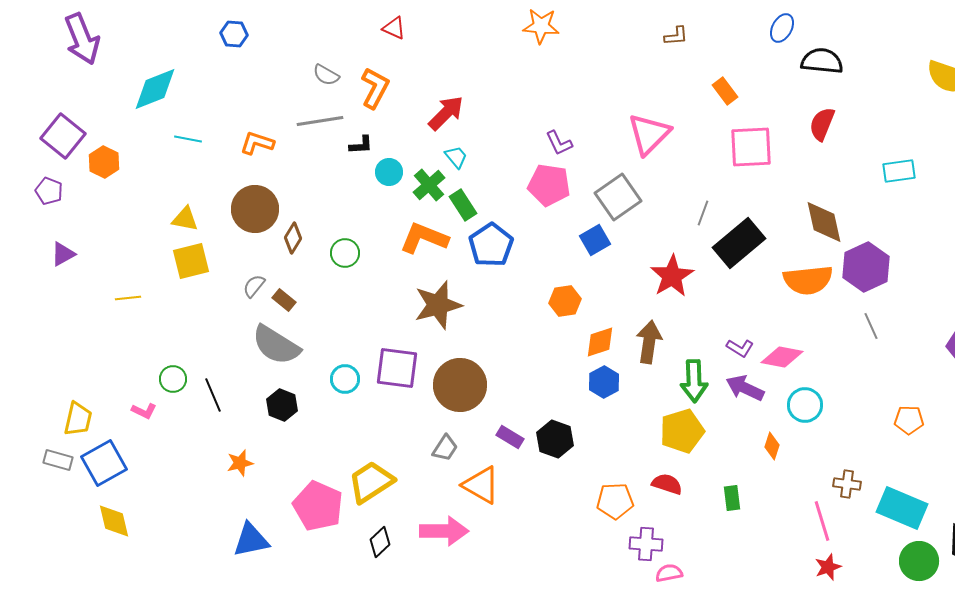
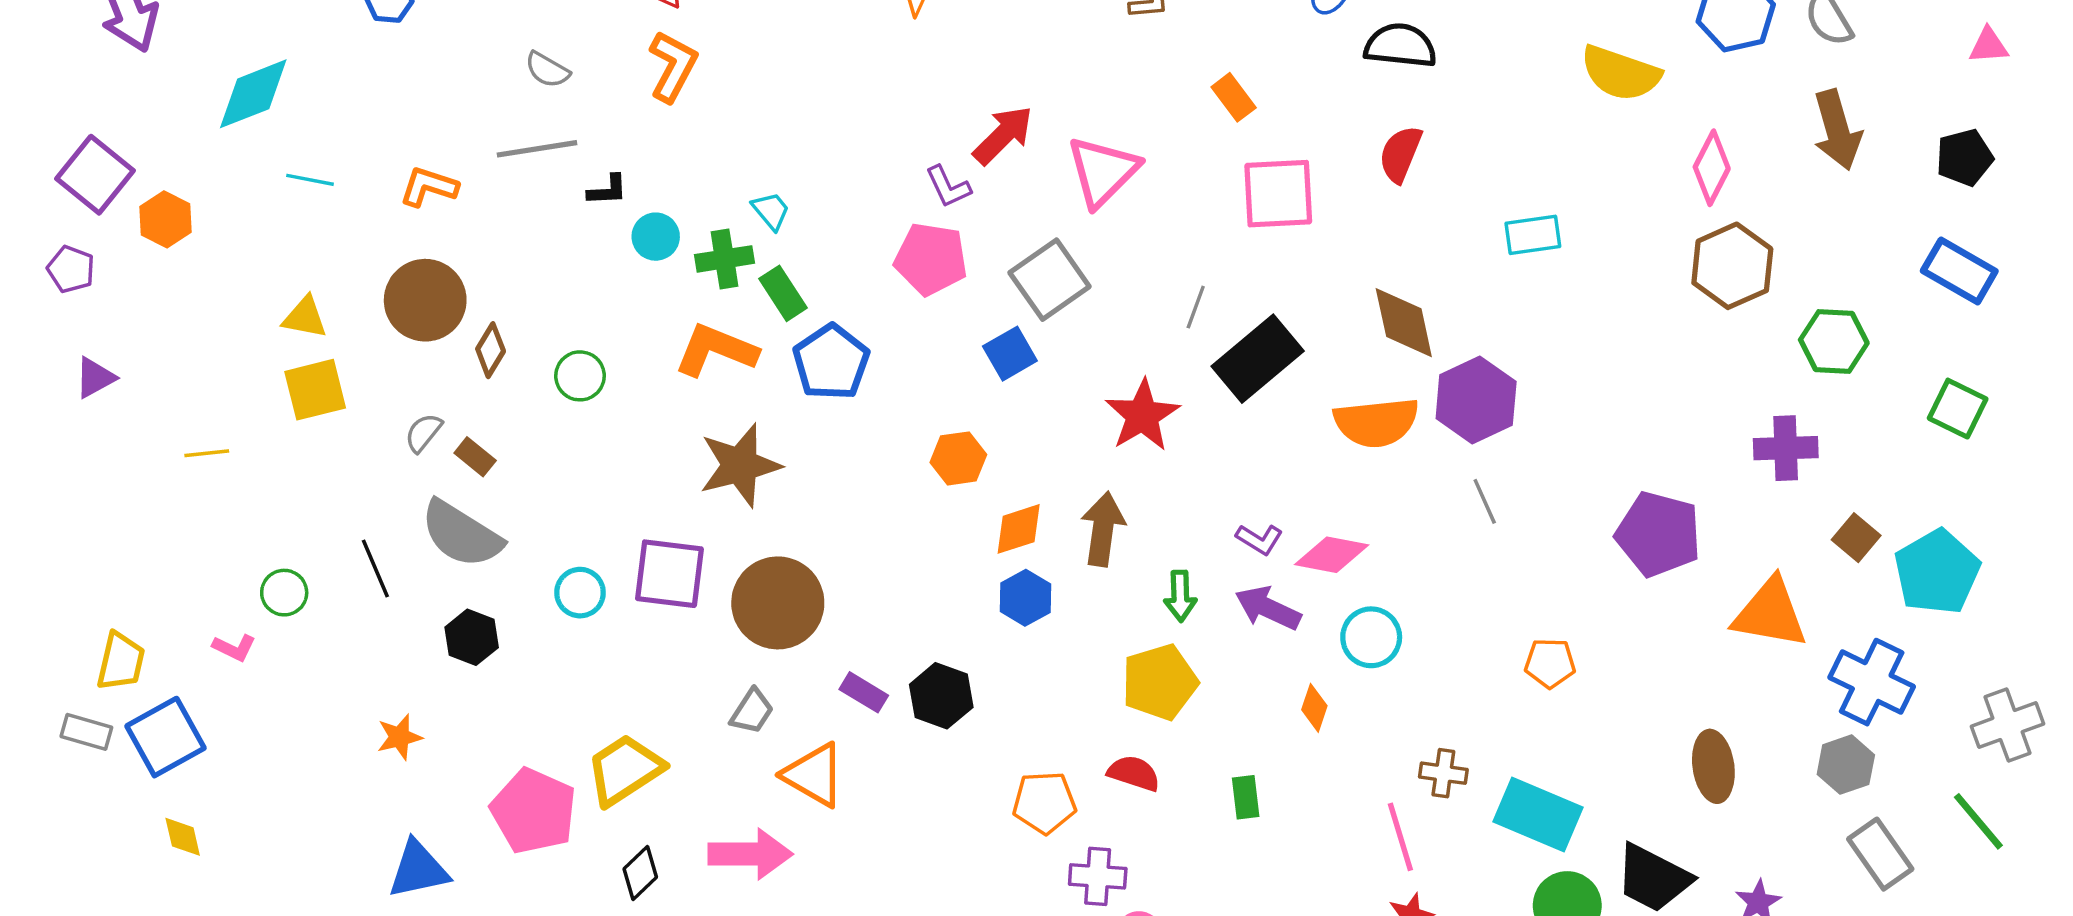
orange L-shape: (375, 88) -> (673, 66), moved
red arrow: (446, 113) -> (1003, 135), moved
green cross: (429, 185) -> (724, 259), turned 32
green arrow: (694, 381) -> (1180, 596), size x0.7
black line: (213, 395) -> (375, 569), moved
yellow diamond: (114, 521) -> (183, 837), size x0.7

